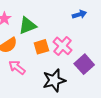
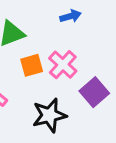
blue arrow: (79, 14) -> (70, 16), moved

